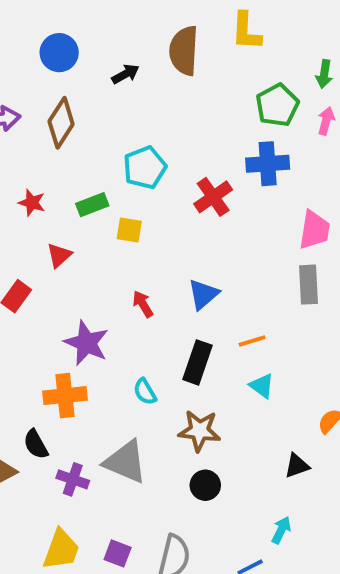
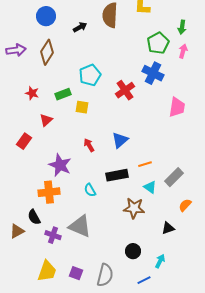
blue cross: (268, 164) -> (153, 73), turned 30
gray rectangle: (309, 285) -> (174, 177), moved, turned 48
black rectangle: (197, 362) -> (117, 175), turned 60
brown star: (199, 431) -> (134, 208), moved
black circle: (205, 485) -> (133, 251), moved

